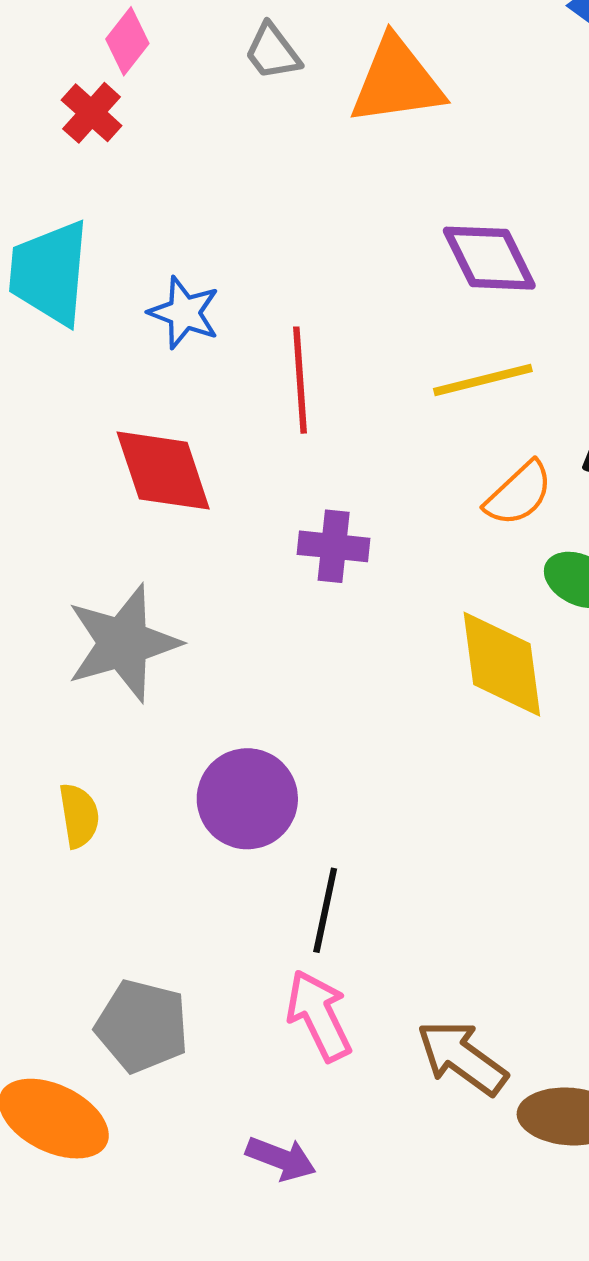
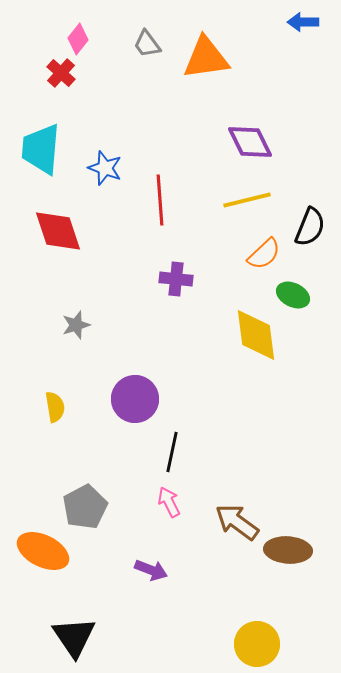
red diamond: (163, 471) -> (58, 231), moved
gray star: (123, 643) -> (76, 325), size x0.5
pink arrow: (319, 1015) -> (169, 502), size x0.7
gray pentagon: (142, 1026) -> (85, 507), turned 30

